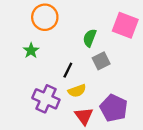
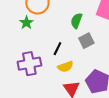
green star: (31, 51) -> (26, 23), moved
purple cross: (46, 99) -> (29, 64), moved, turned -35

